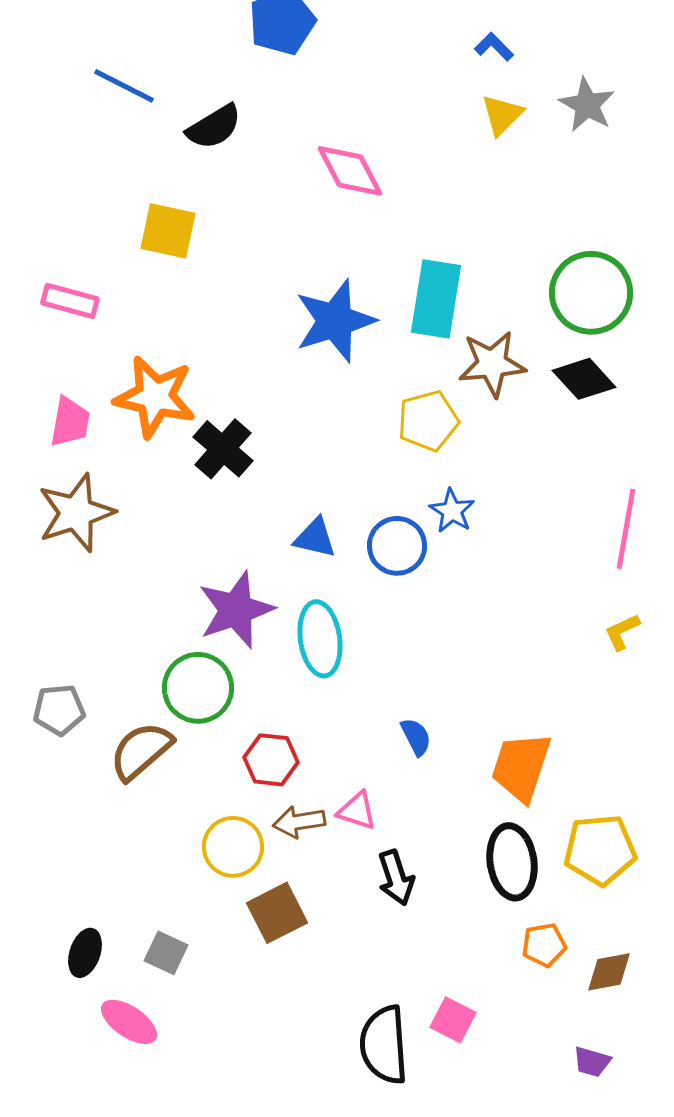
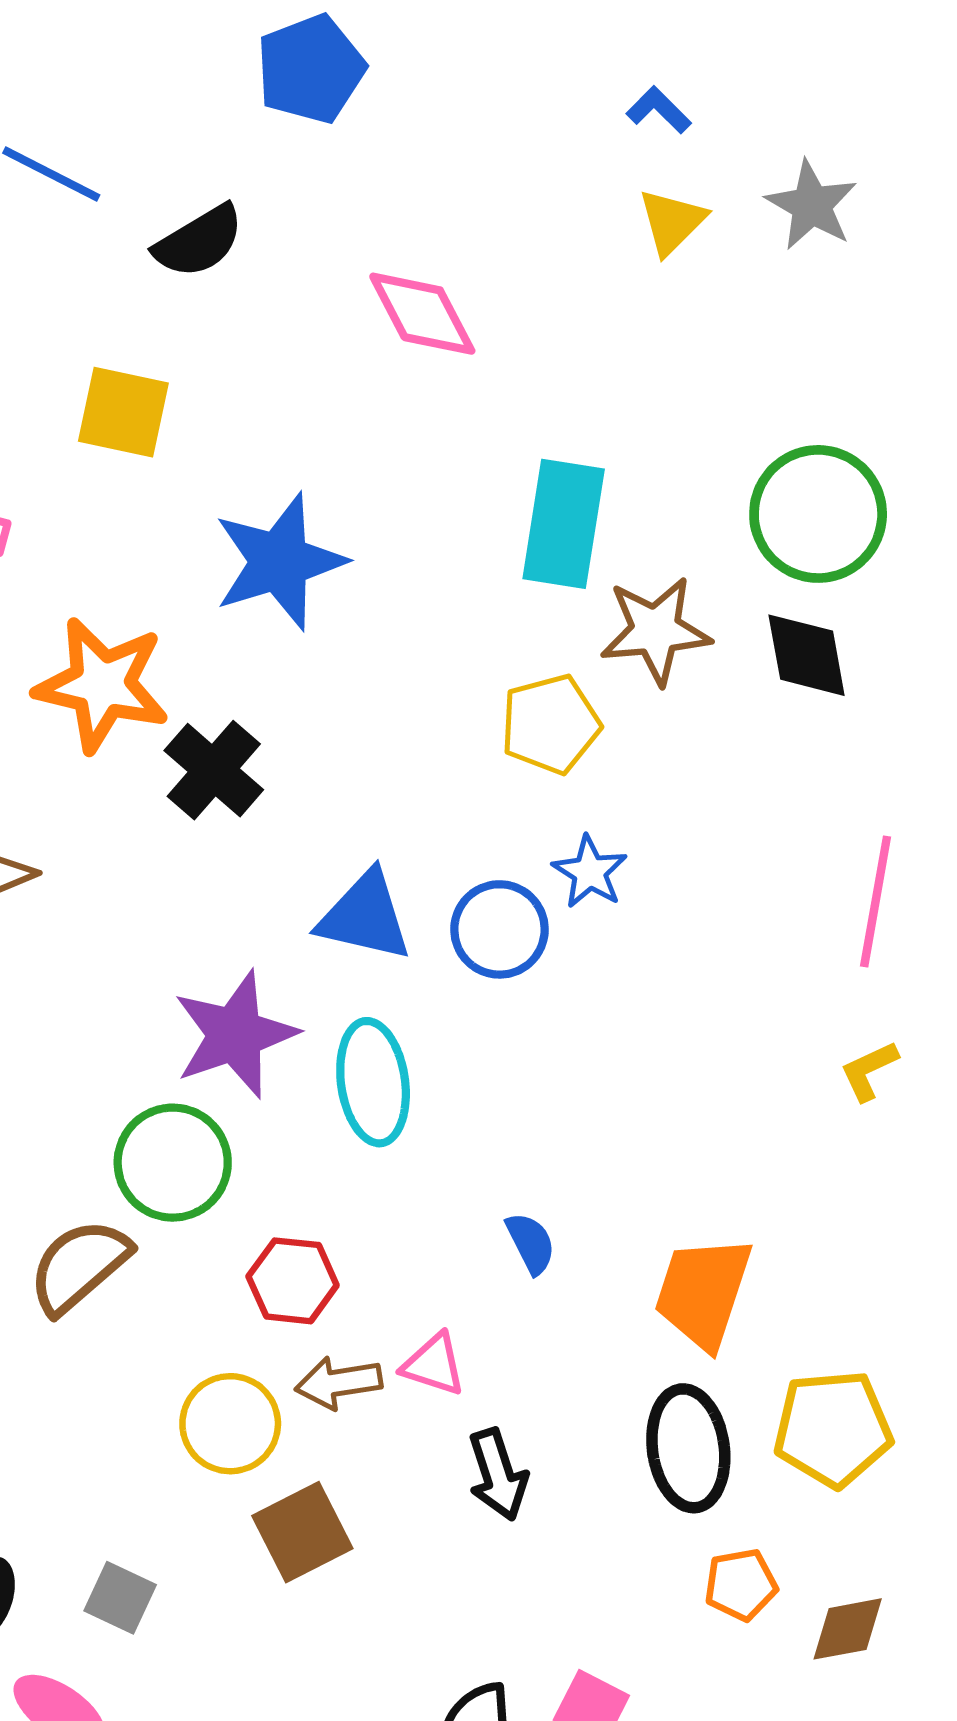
blue star: (335, 321) -> (279, 562), moved
black diamond: (584, 379) -> (807, 655), turned 32
blue triangle: (315, 538) -> (365, 916), size x1.4

